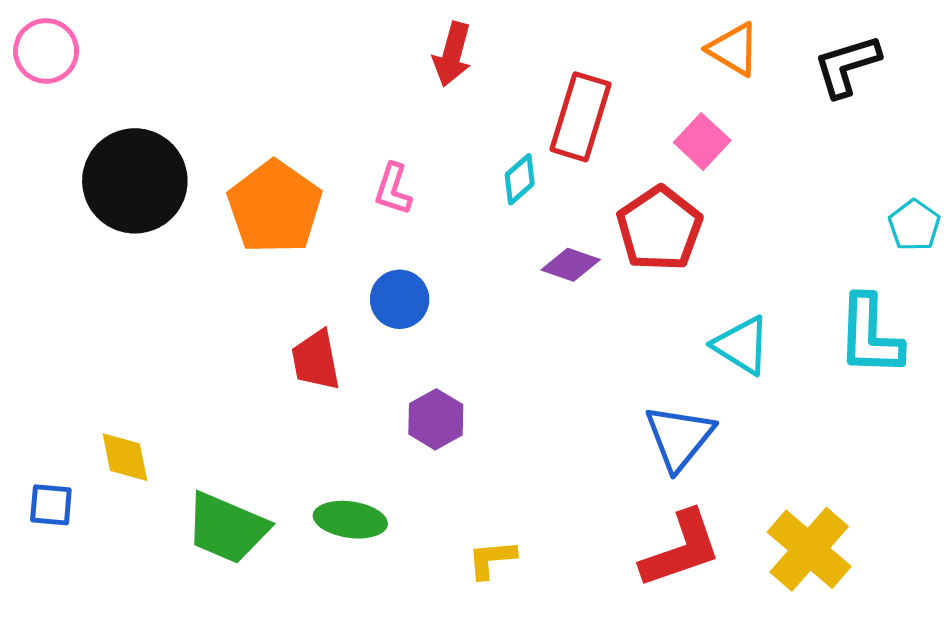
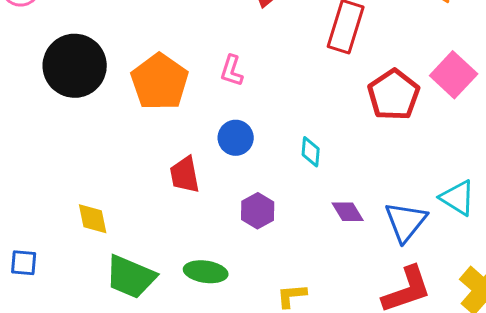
pink square: (702, 141) -> (454, 75), moved, size x1.4
cyan diamond: (520, 179) -> (311, 152), moved, turned -44
purple diamond: (571, 265) -> (348, 212), moved, turned 40
cyan triangle: (742, 345) -> (458, 198), moved
yellow diamond: (125, 457) -> (93, 219), moved

